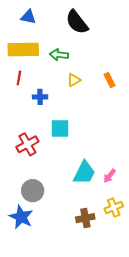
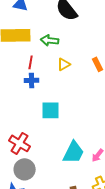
red line: (19, 78) -> (31, 62), moved
red cross: (27, 144) -> (20, 143), moved, turned -30

